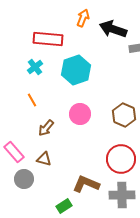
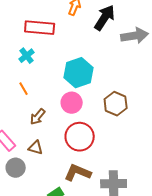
black arrow: (113, 29) -> (105, 18), turned 104
cyan hexagon: (76, 70) -> (79, 73), moved
red circle: (121, 159) -> (80, 137), moved

